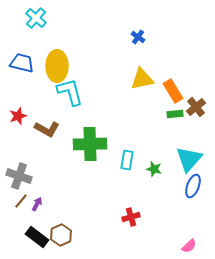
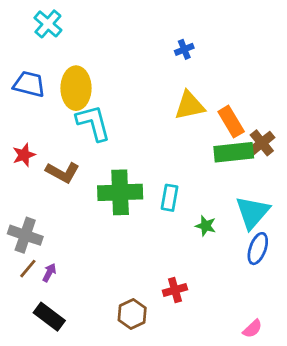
blue cross: (138, 37) -> (184, 49), turned 32
green rectangle: (175, 114) -> (234, 152), size x1.8
cyan rectangle: (127, 160) -> (170, 198), moved
brown hexagon: (61, 235) -> (132, 314), moved

